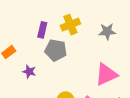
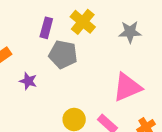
yellow cross: (70, 25) -> (83, 22), turned -30

